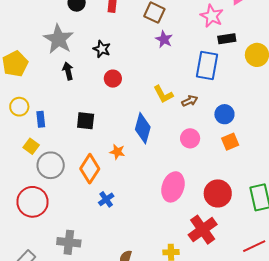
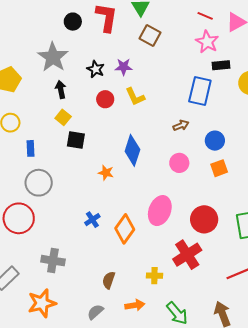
purple star: (164, 39) -> (124, 67), moved, turned -30
yellow L-shape: (163, 94) -> (135, 97), moved
blue rectangle: (41, 119) -> (31, 148), moved
yellow square: (31, 146) -> (63, 117), moved
orange diamond: (90, 169) -> (125, 229), moved

